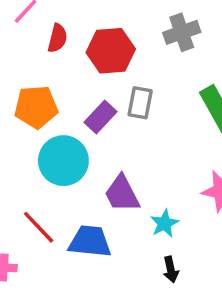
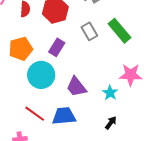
gray rectangle: (140, 103) -> (89, 31), moved, turned -30
cyan star: (164, 223) -> (110, 93), moved
black arrow: (171, 270) -> (111, 123), turned -120

